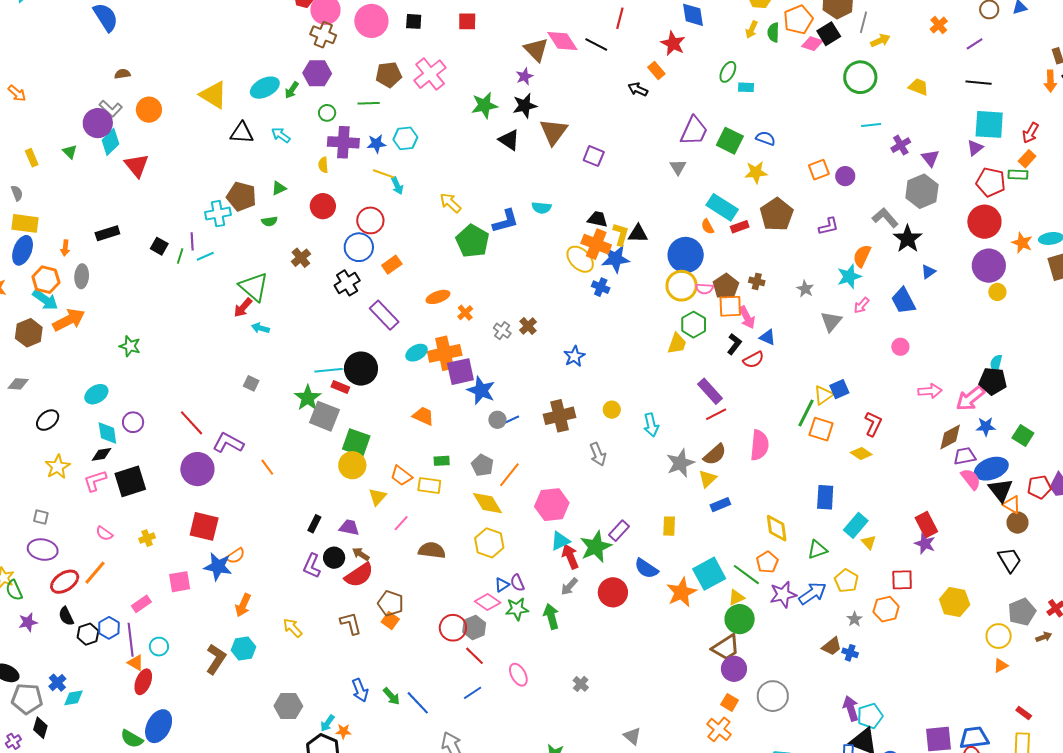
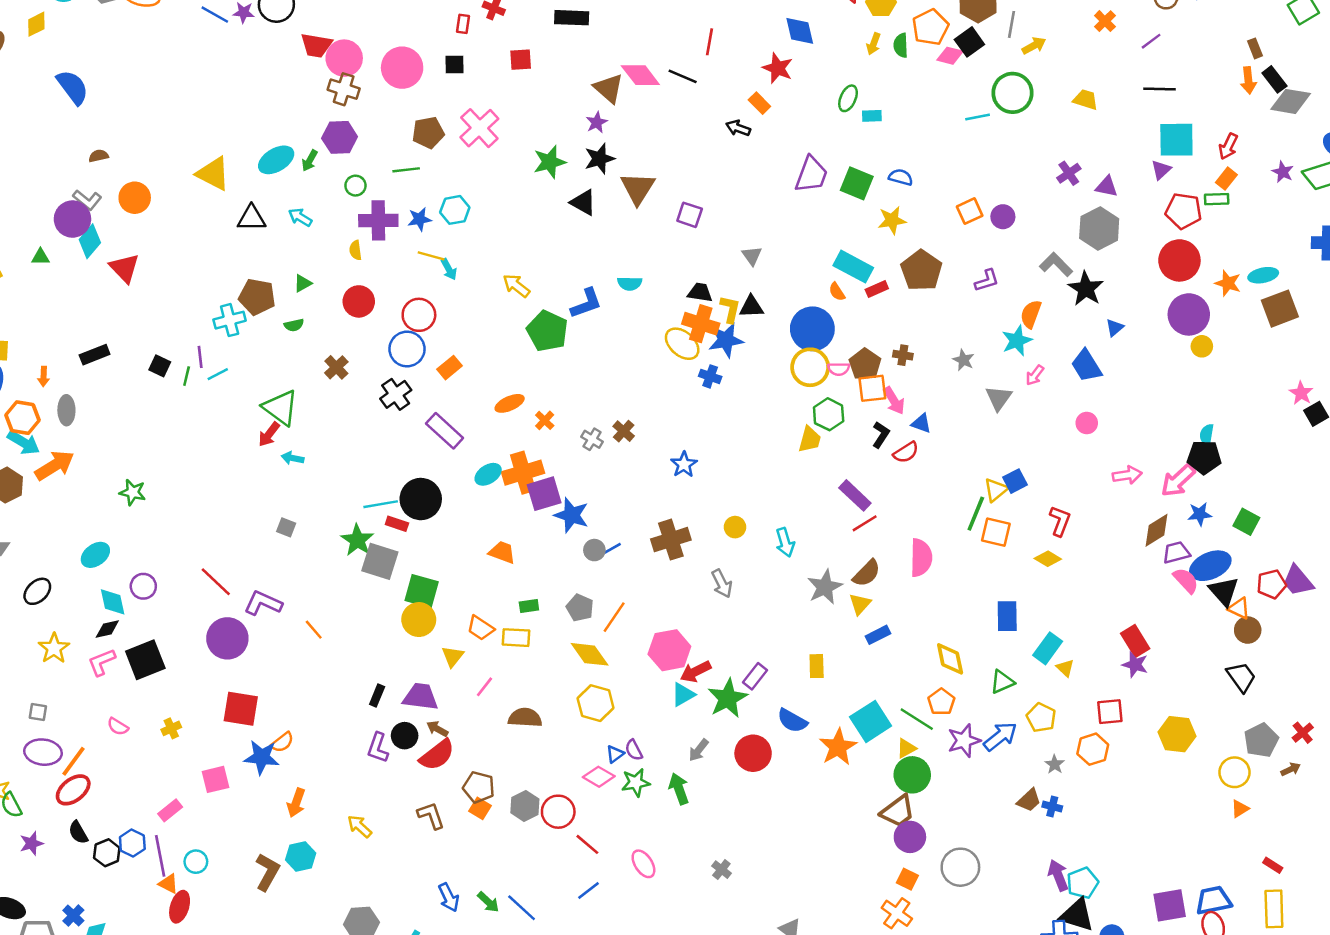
cyan line: (871, 125) -> (978, 117), moved
green triangle: (70, 152) -> (40, 257), turned -42
purple triangle: (930, 158) -> (1107, 187), turned -36
gray triangle: (678, 167) -> (752, 256), moved
purple trapezoid: (349, 527) -> (421, 697), size x1.4
red arrow: (570, 556) -> (696, 672), moved, turned -90
orange line: (95, 573) -> (74, 761), moved
gray hexagon: (474, 628) -> (525, 806), moved

